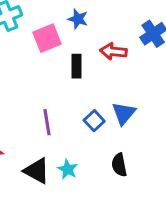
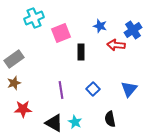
blue star: (78, 19) -> (100, 26), moved
red arrow: (113, 51) -> (116, 45), moved
blue triangle: (124, 113) -> (129, 89), moved

